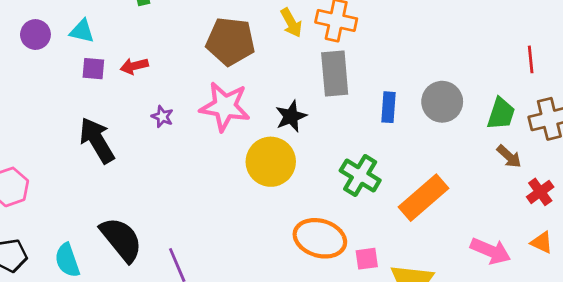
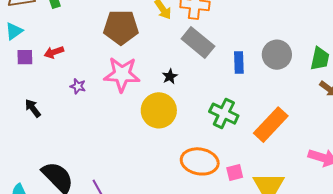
cyan triangle: (82, 31) -> (14, 31), turned -42
gray rectangle: (335, 73) -> (198, 42), turned -40
black star: (291, 116) -> (170, 76), size x0.7
black arrow: (97, 140) -> (33, 108), size x0.6

